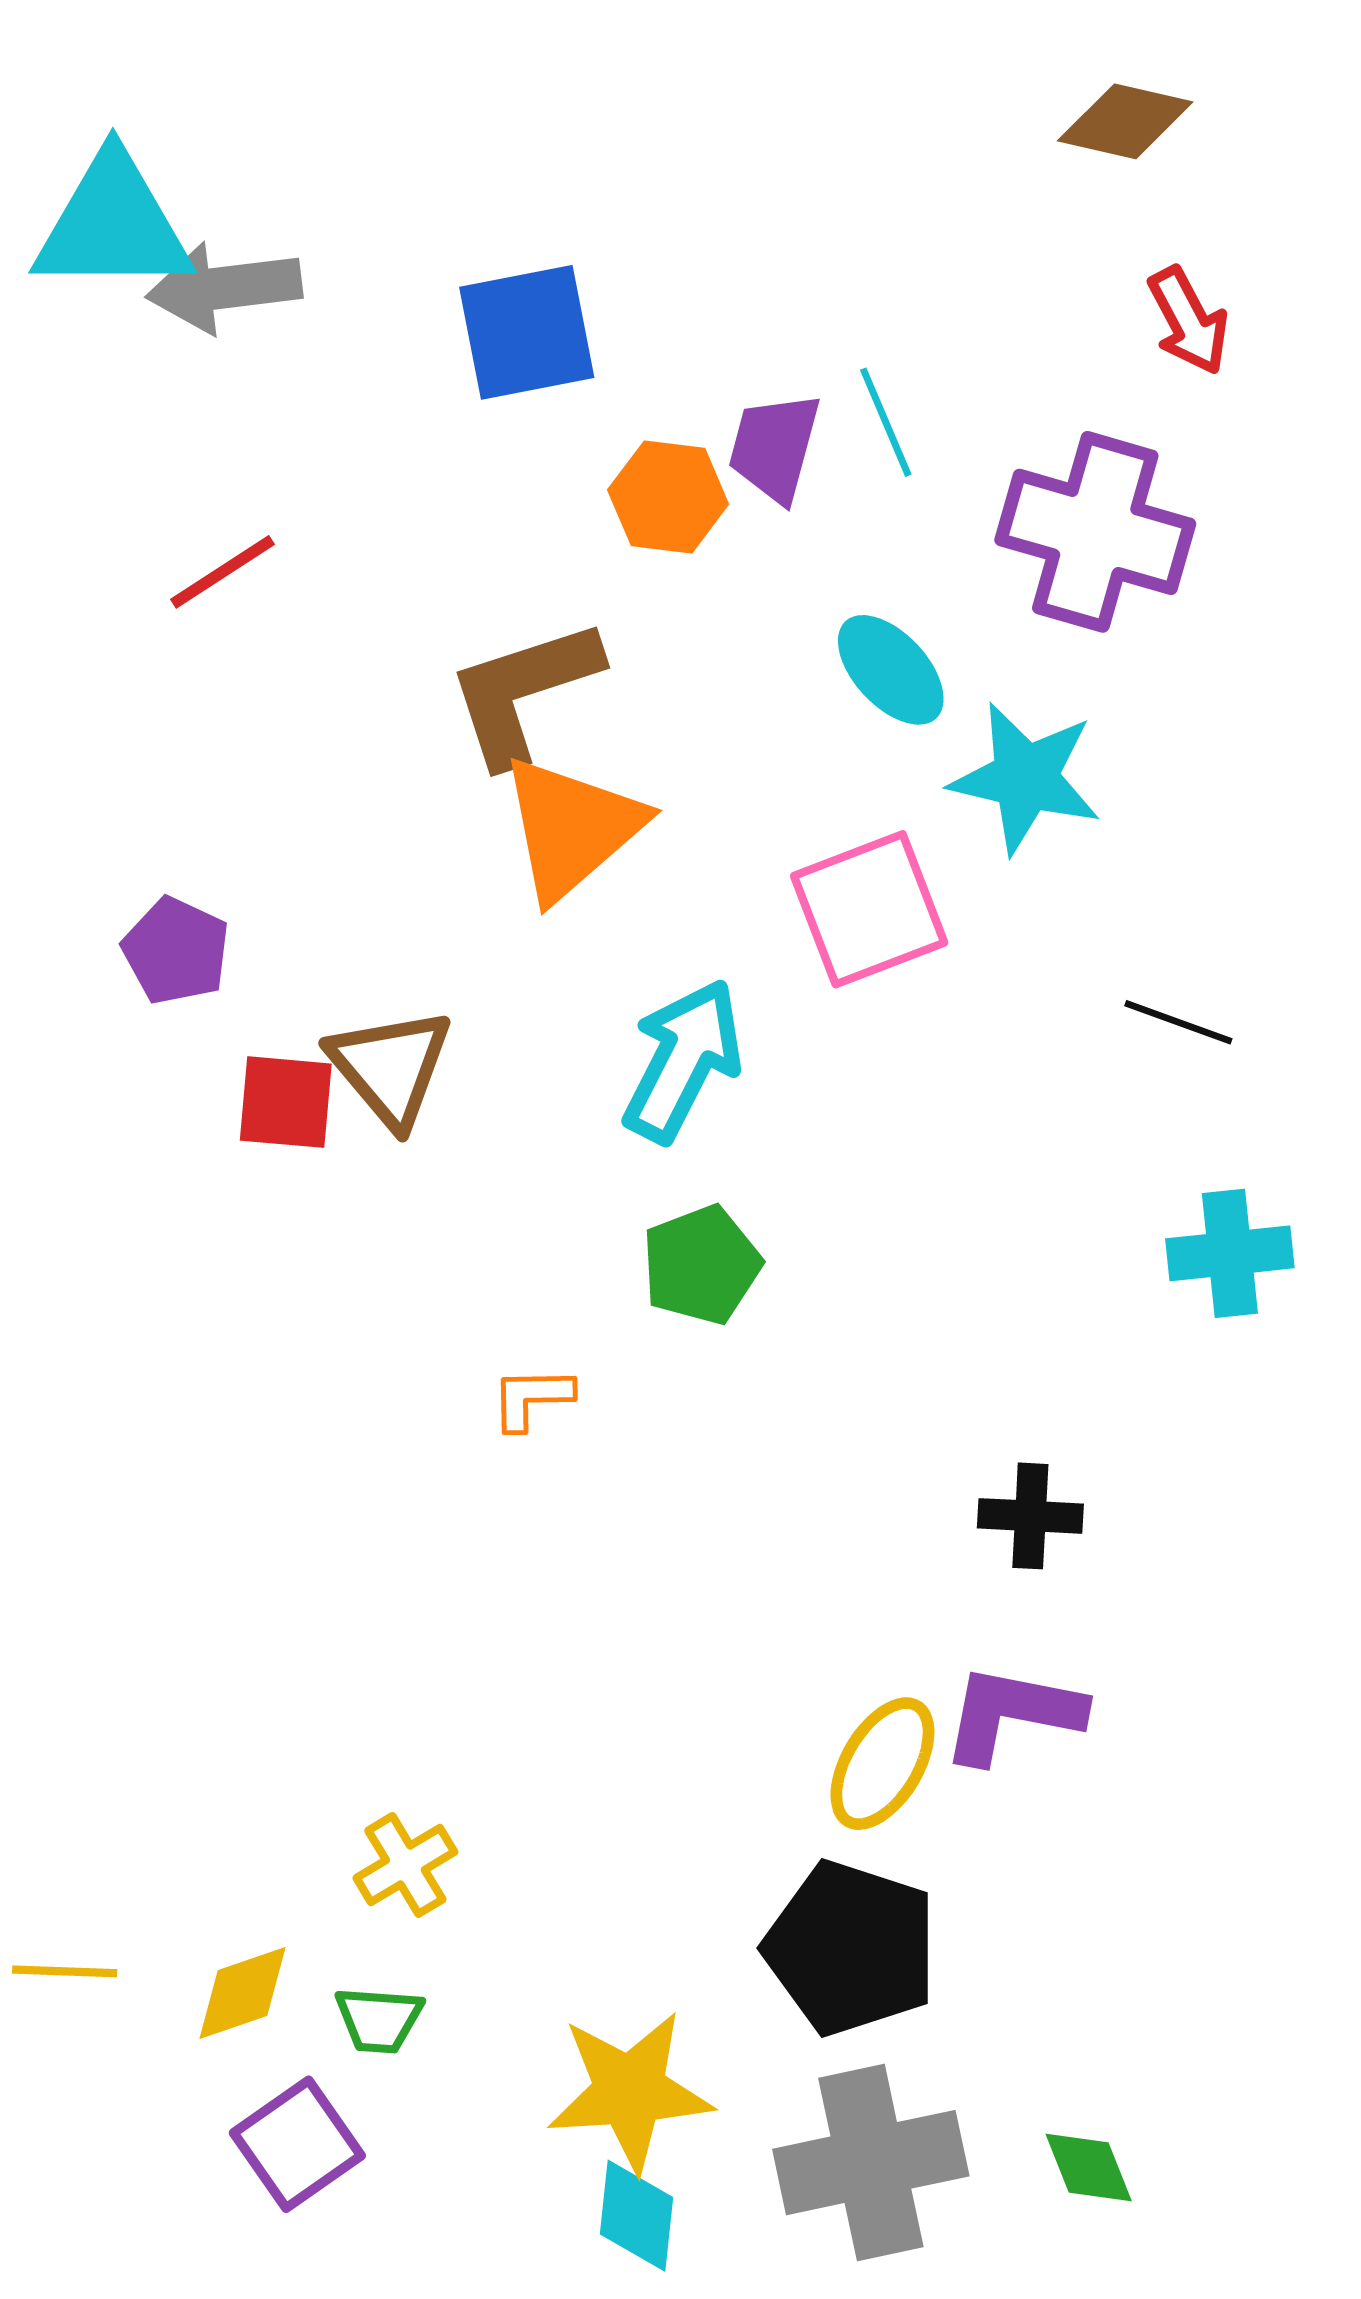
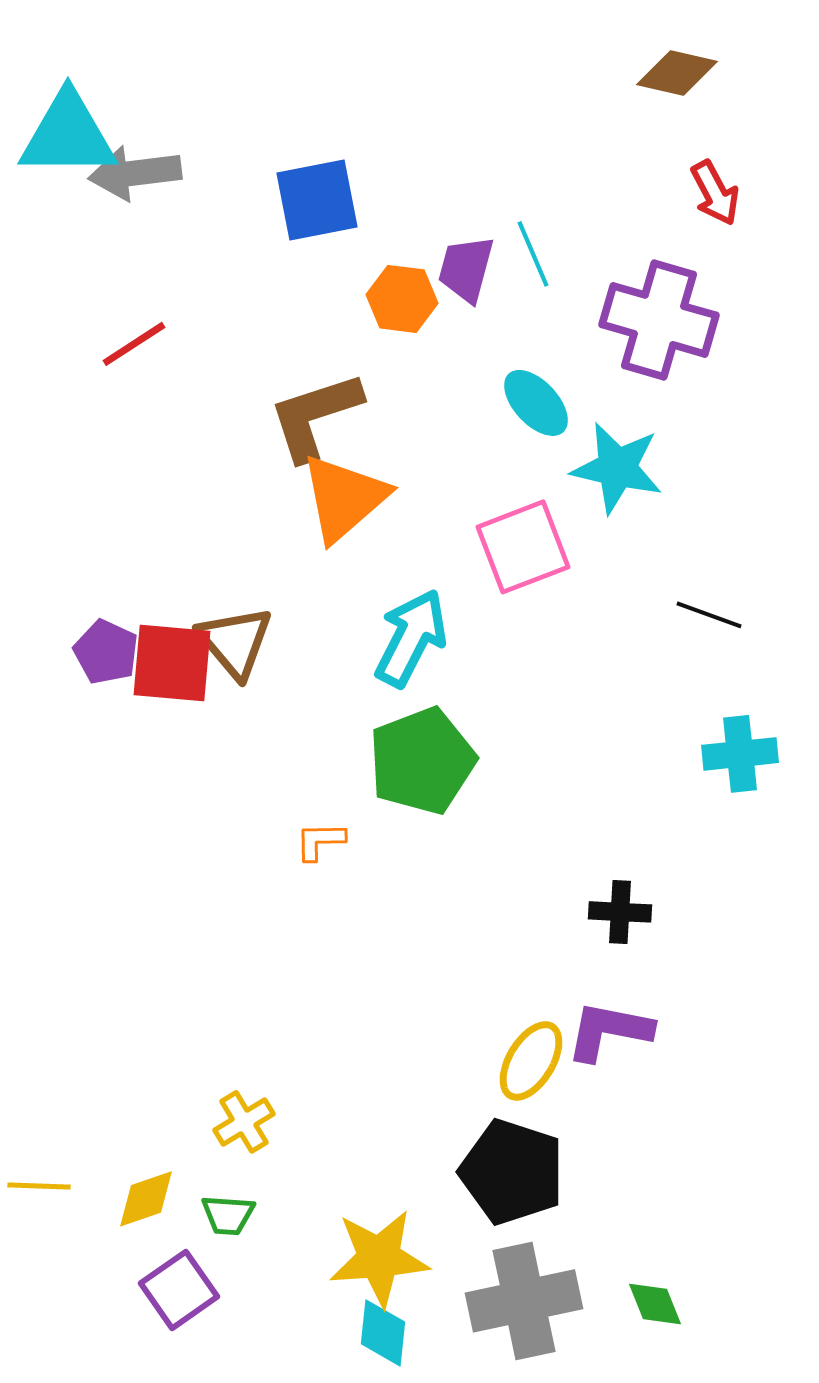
purple pentagon: (176, 951) -> (106, 652), moved
red square: (286, 1102) -> (172, 663), size x1.4
green pentagon: (701, 1265) -> (422, 761), size x1.5

